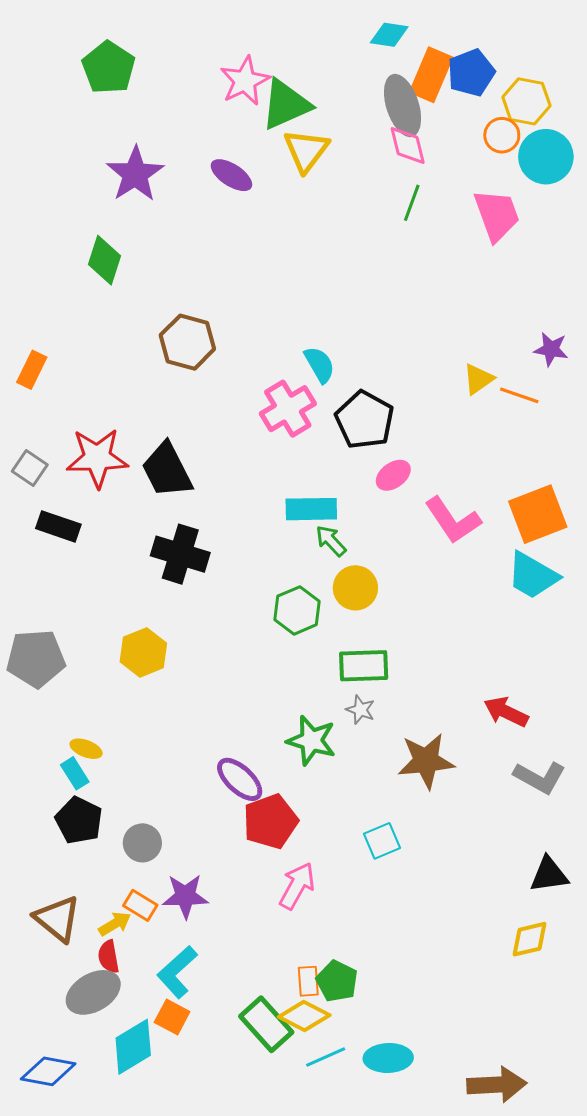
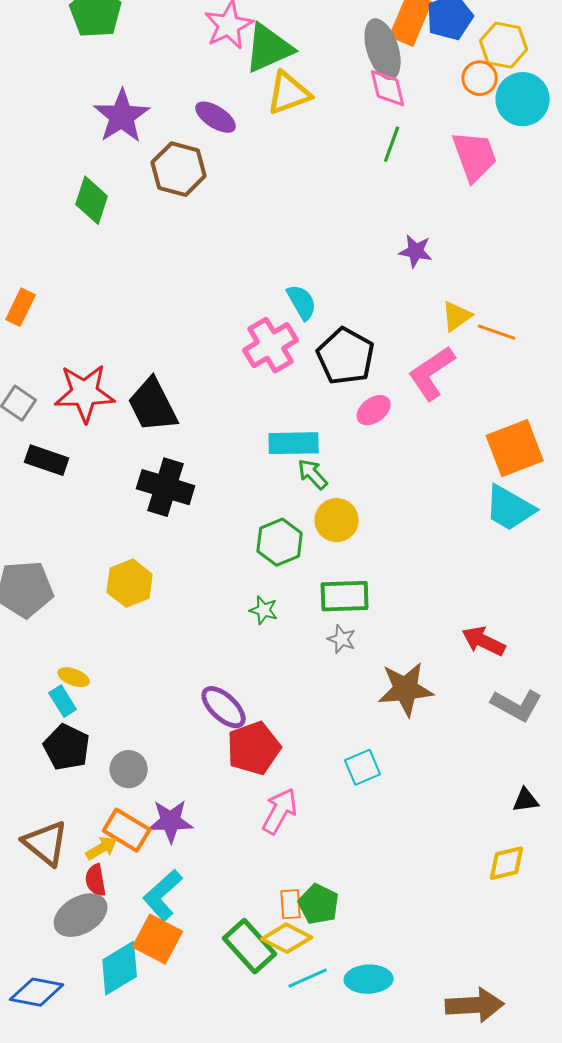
yellow triangle: (306, 151) -> (289, 93), turned 33
brown hexagon: (187, 342) -> (179, 169), moved
purple star: (551, 349) -> (416, 251), moved
pink L-shape: (453, 520) -> (432, 373), moved, turned 90
green star: (311, 740) -> (264, 610), moved, size x0.6
black triangle: (549, 875) -> (526, 800), size x0.7
orange rectangle: (140, 905) -> (127, 830), size x1.4
orange square: (172, 1017) -> (158, 939), size x1.4

